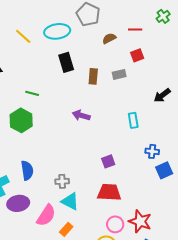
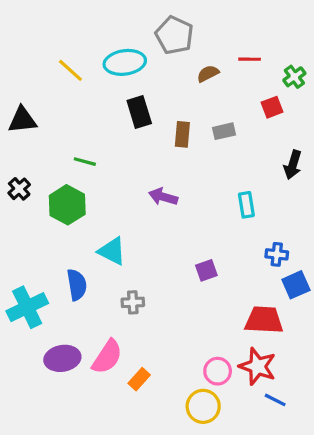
green cross: (163, 16) -> (294, 77), moved
red square: (137, 55) -> (272, 107), moved
black arrow: (162, 95) -> (293, 165), turned -36
red trapezoid: (109, 192) -> (264, 320), moved
cyan triangle: (70, 201) -> (112, 251), moved
purple ellipse: (18, 203) -> (62, 358), moved

